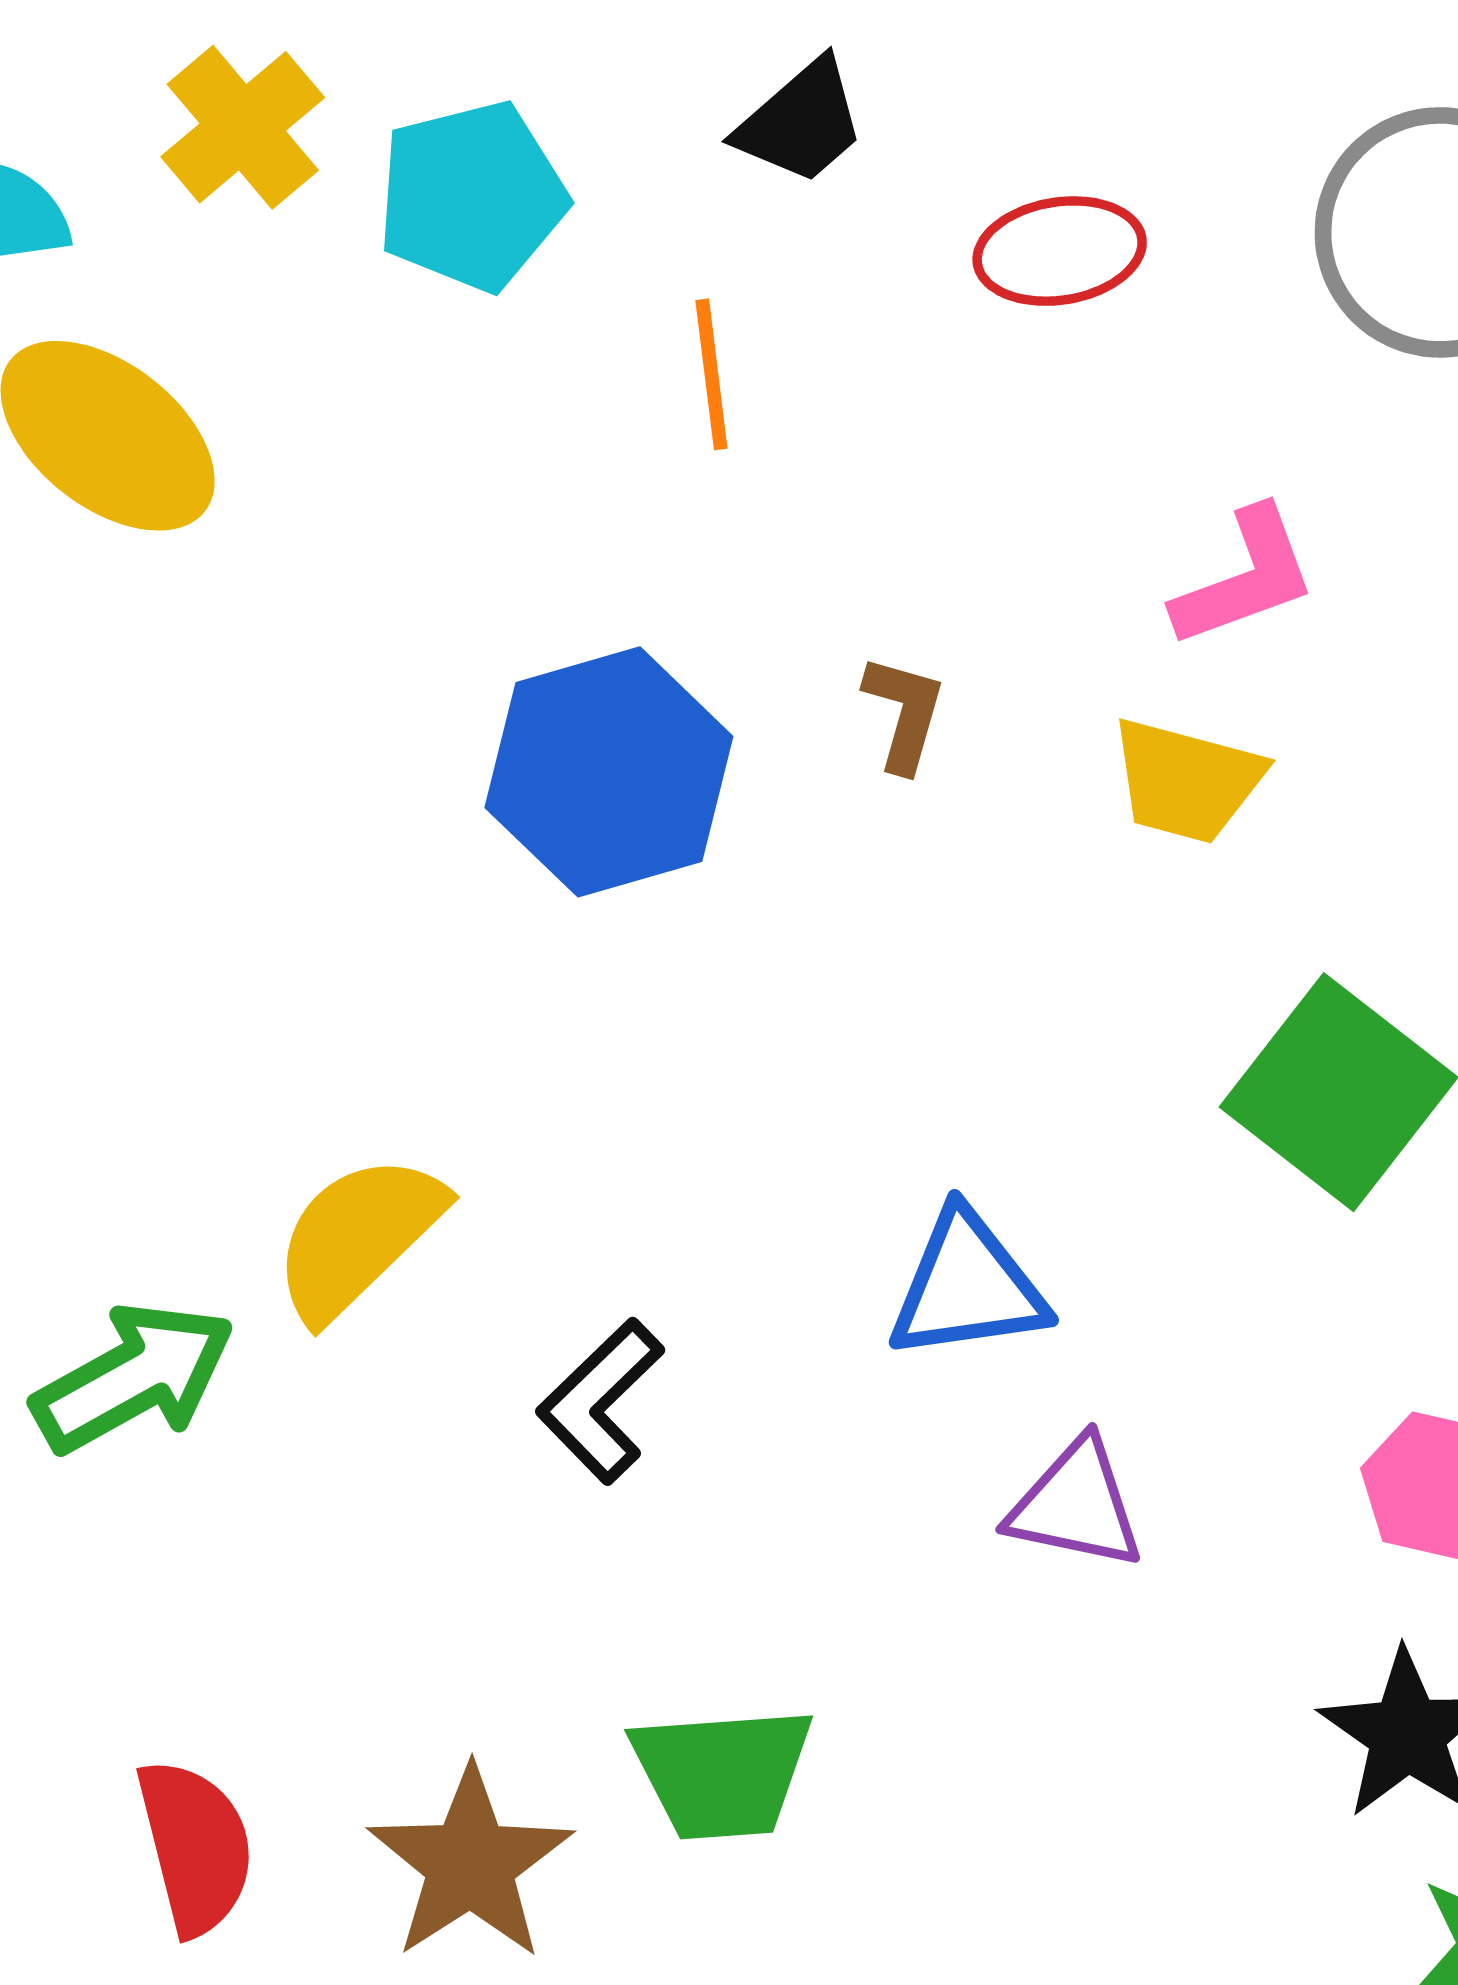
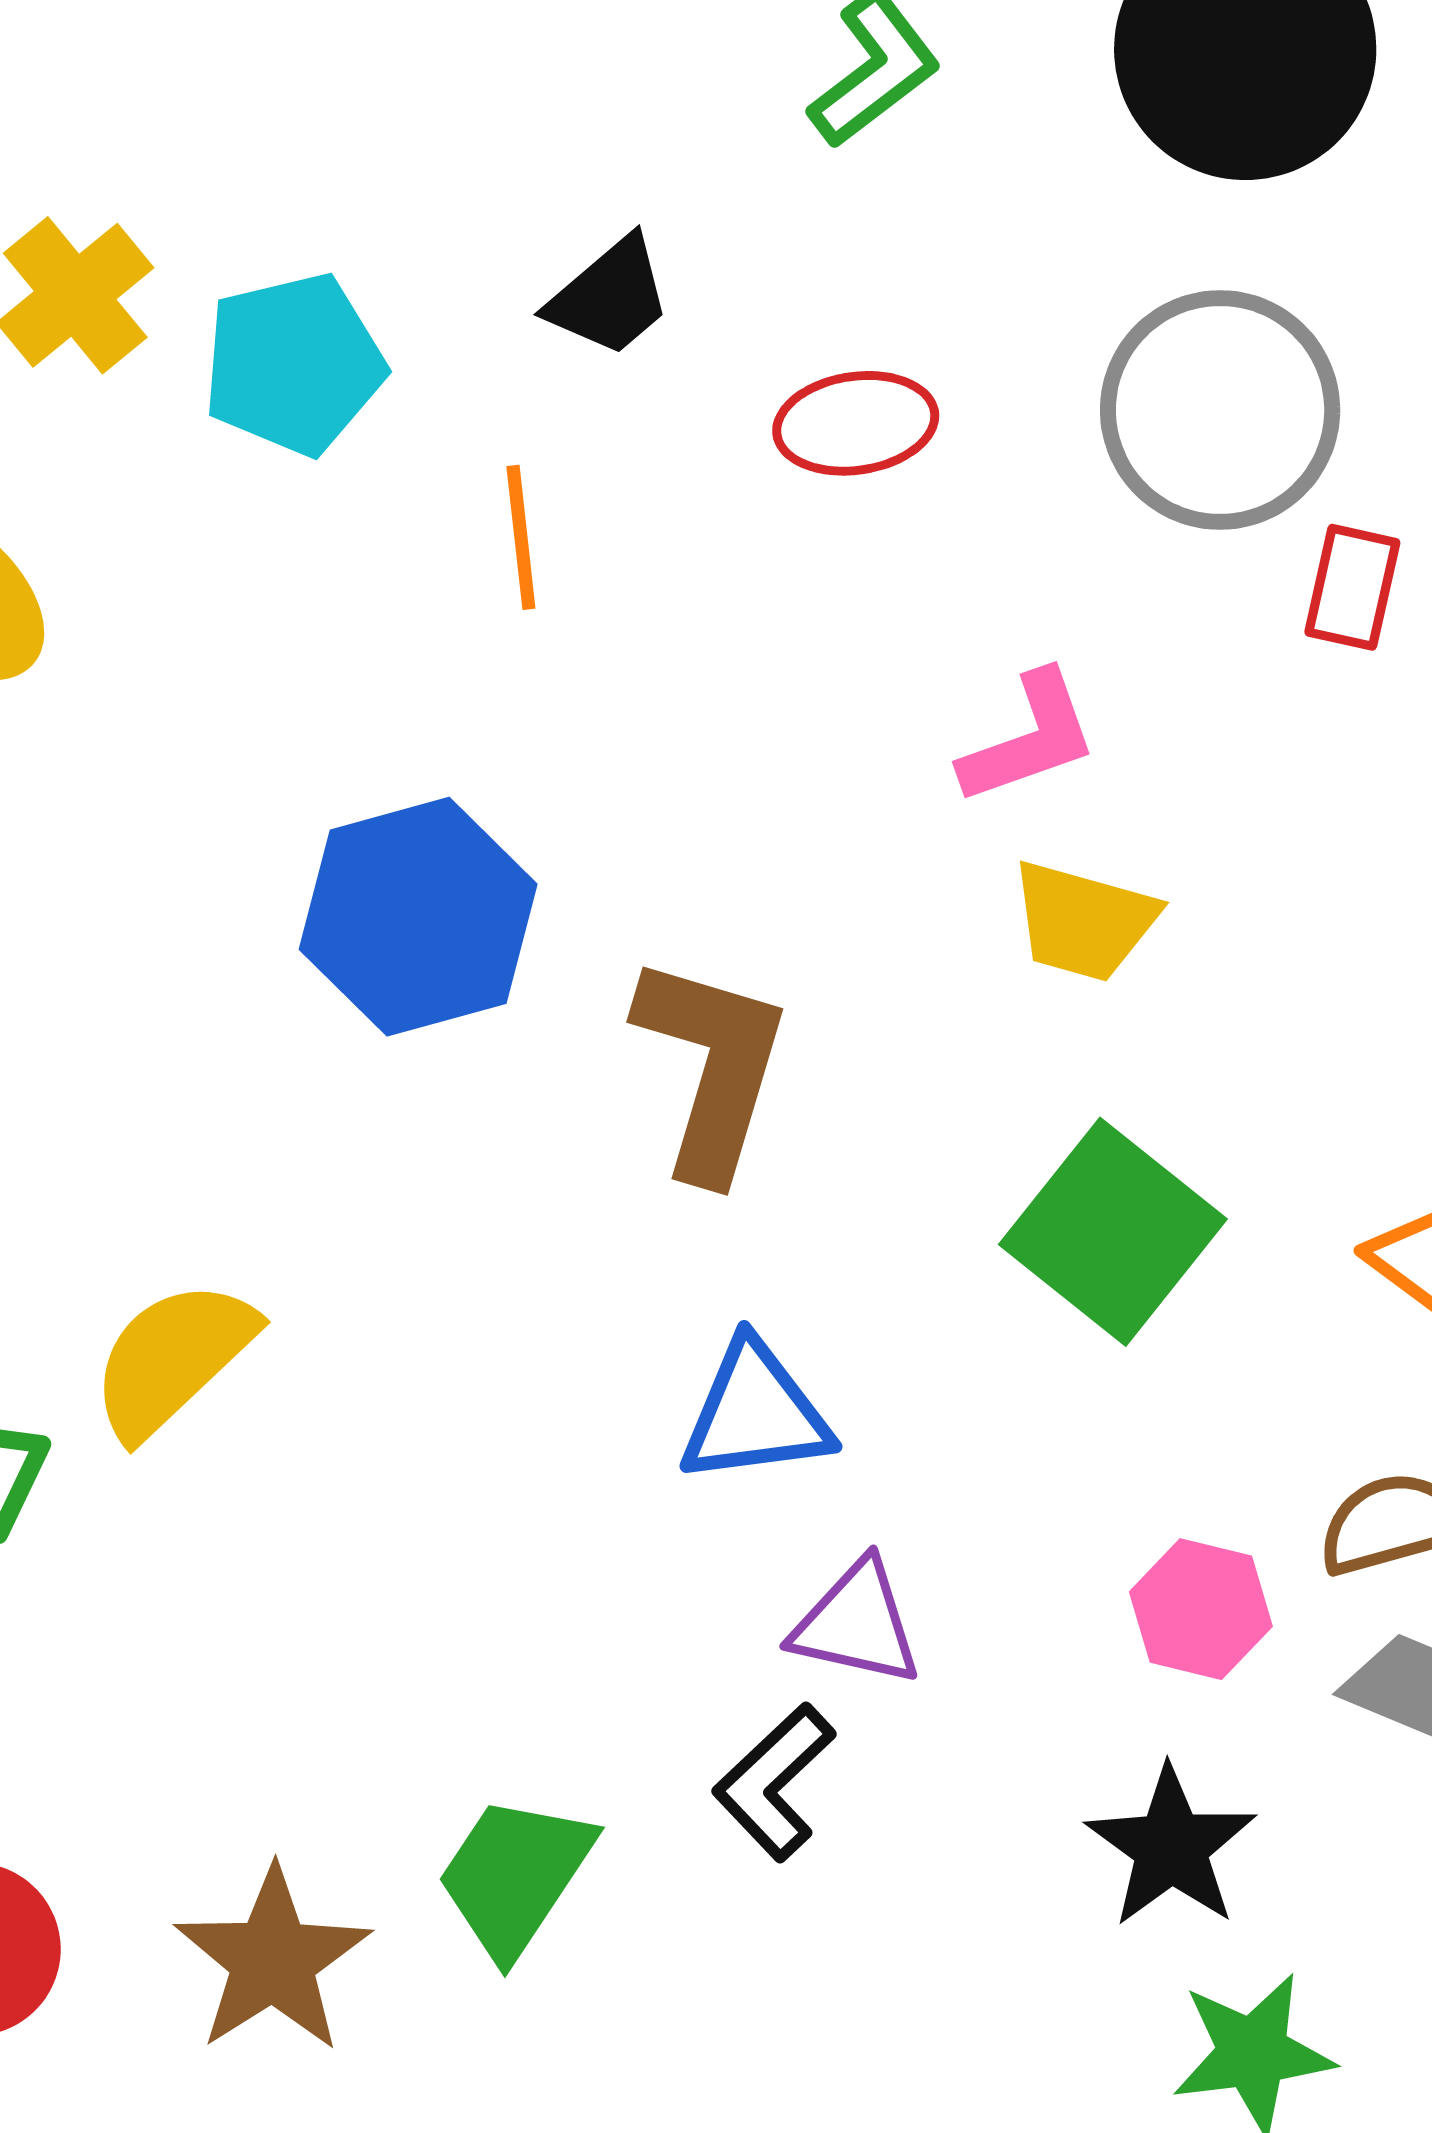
brown L-shape: (904, 713) -> (712, 1067), moved, size x2.0
yellow trapezoid: (1187, 781) -> (1084, 921), moved
black L-shape: (600, 1401) -> (774, 1782), moved
green trapezoid: (722, 1773) -> (515, 1876), turned 127

